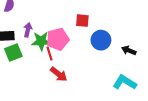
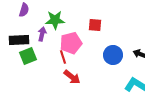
blue circle: (101, 40) -> (113, 55), moved
green star: (41, 41) -> (55, 20), moved

